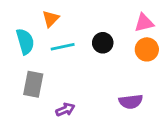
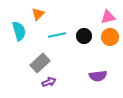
black circle: (103, 43) -> (84, 36), moved
cyan line: (63, 47) -> (57, 35), moved
gray rectangle: (33, 84) -> (40, 63), moved, turned 36

